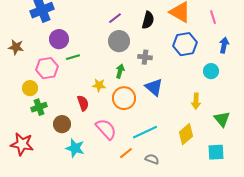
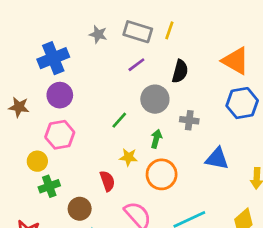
purple line: (115, 18) -> (136, 65), moved
black semicircle: (148, 20) -> (180, 71), moved
purple circle: (59, 39) -> (60, 95), moved
green line: (73, 57) -> (119, 120), moved, turned -32
blue triangle: (154, 87) -> (217, 159), moved, turned -30

